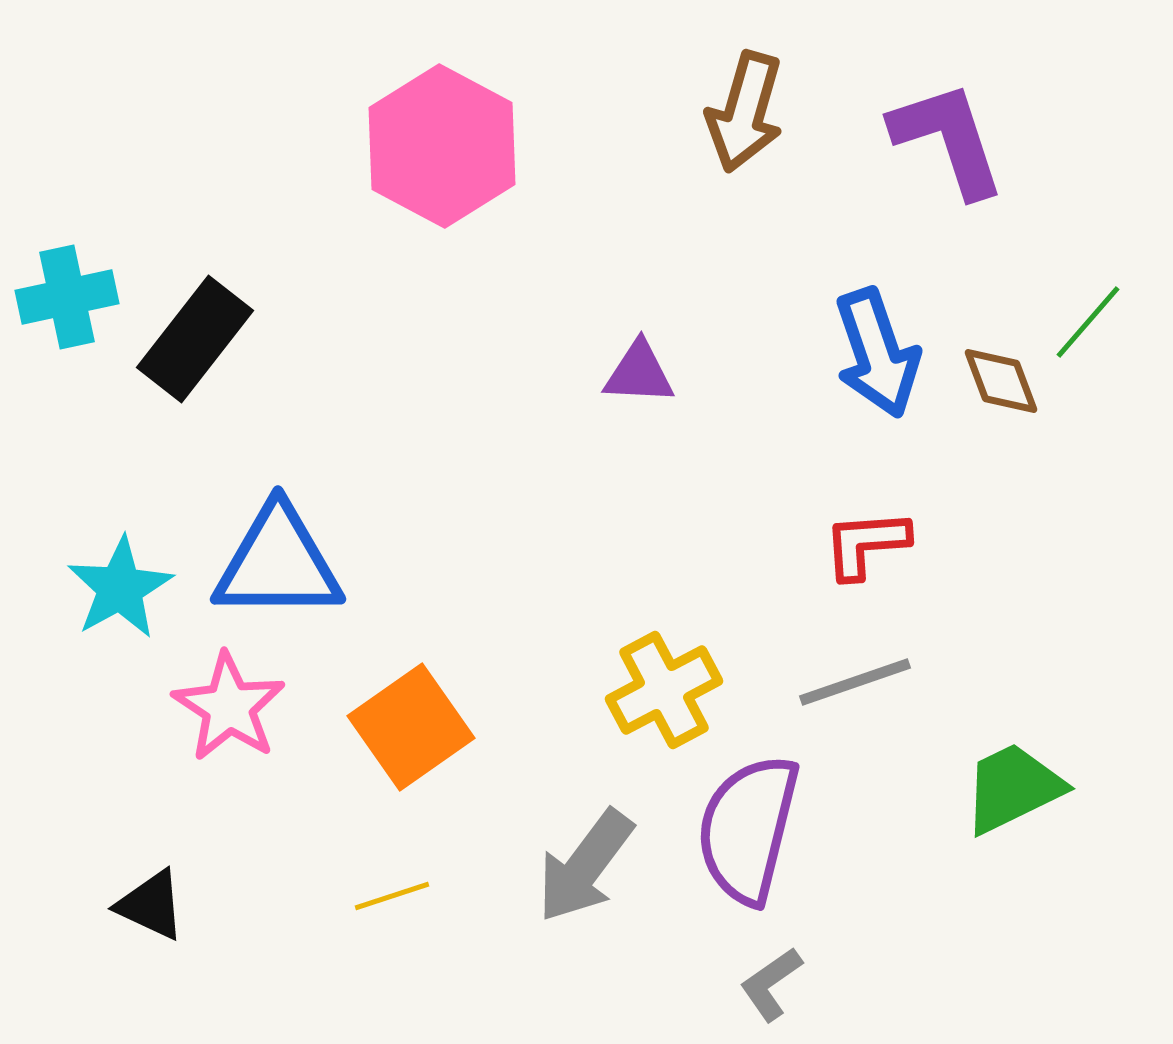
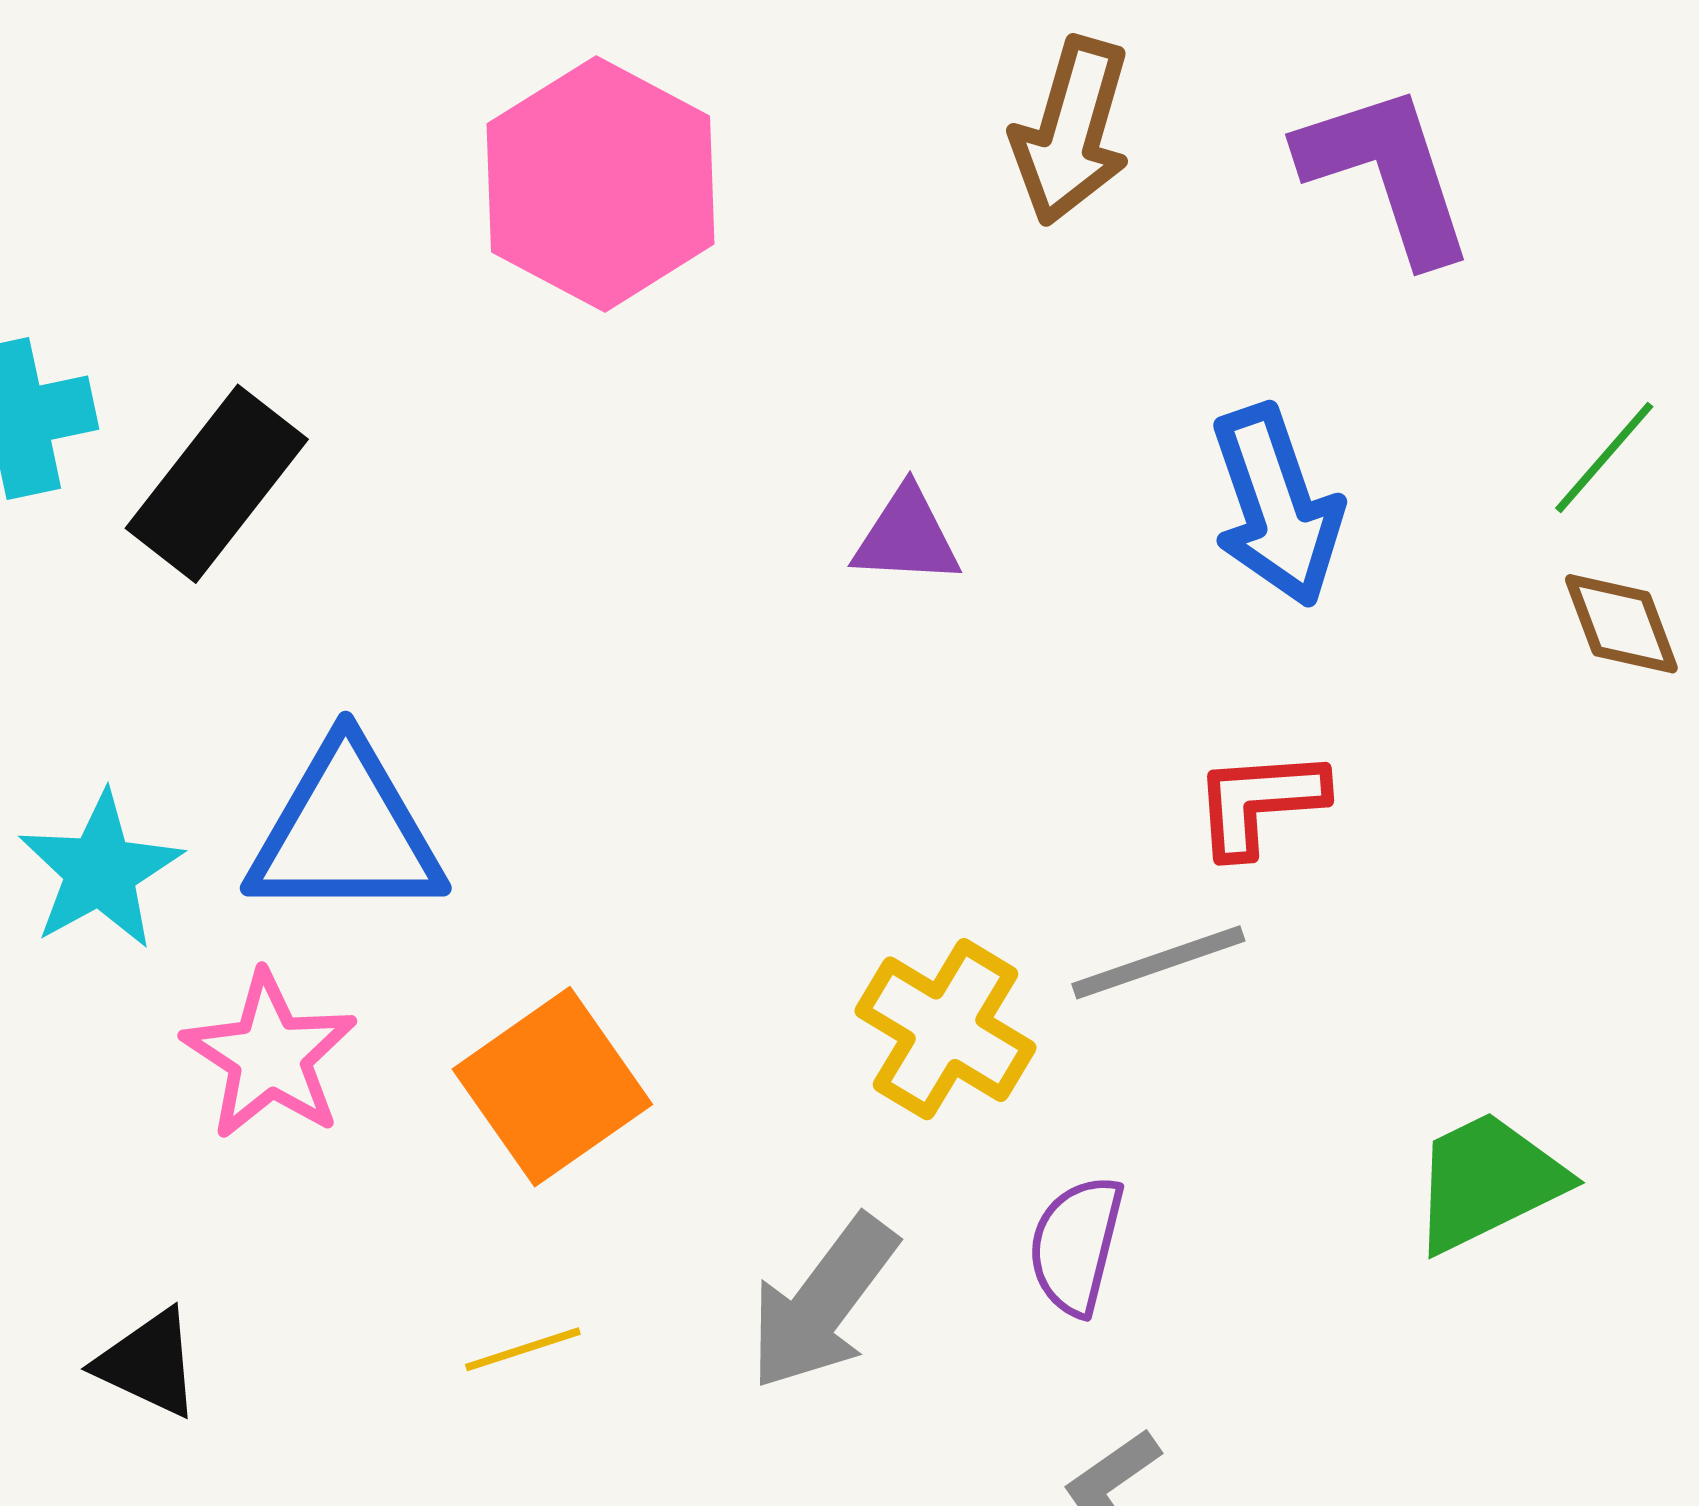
brown diamond: (1001, 381) -> (1621, 624), moved
gray line: (855, 682) -> (1158, 962), moved
yellow cross: (664, 690) -> (945, 1029), turned -31
purple semicircle: (748, 829) -> (1076, 1245), size x0.6

